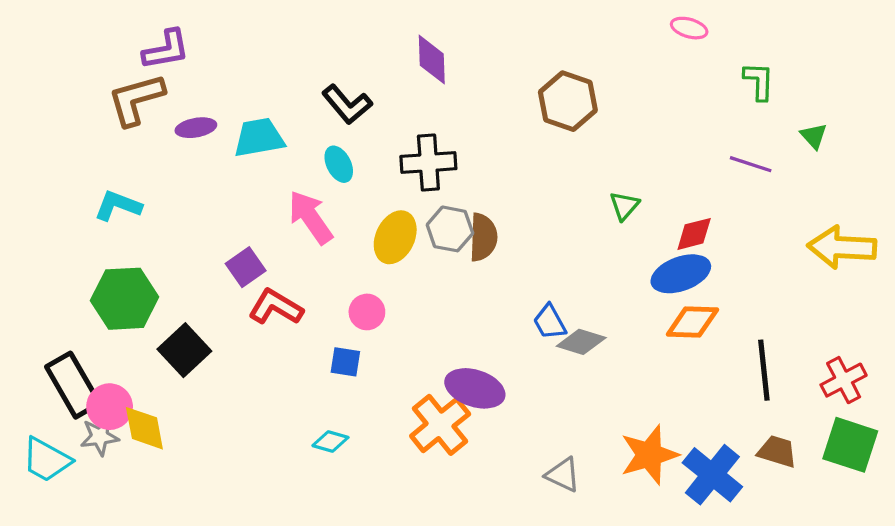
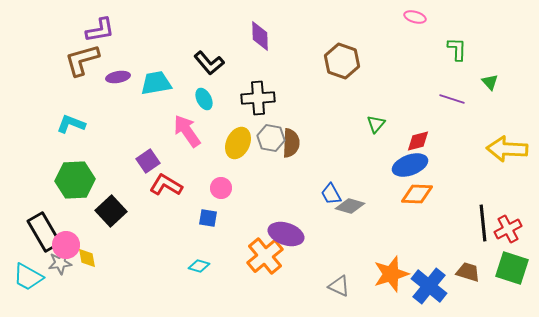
black line: (764, 370) -> (483, 223), moved
yellow diamond: (144, 428) -> (87, 258), size x0.7

